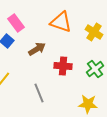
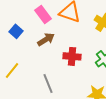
pink rectangle: (16, 23) -> (43, 14), moved

